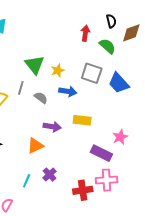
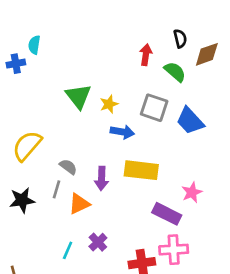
gray line: (21, 88) -> (56, 189), moved
gray semicircle: (41, 98) -> (68, 167), moved
yellow rectangle: (82, 120) -> (141, 170), size x1.4
purple arrow: (52, 127) -> (102, 178), turned 84

